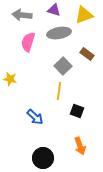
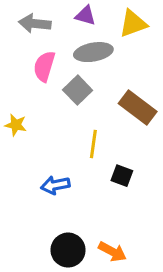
brown rectangle: (87, 54) -> (138, 107), moved, size x1.6
gray square: (63, 66) -> (78, 90), moved
blue arrow: (35, 117) -> (55, 185), turned 126
orange arrow: (80, 146) -> (112, 252), moved, turned -42

